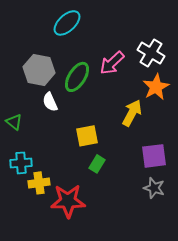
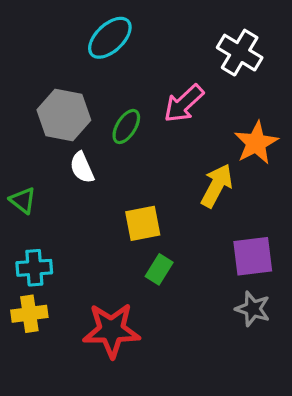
white cross: (151, 53) -> (240, 53), moved
green ellipse: (77, 77) -> (126, 126), size x0.7
yellow cross: (39, 183) -> (29, 314), moved

